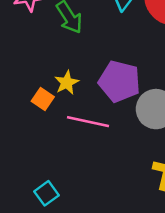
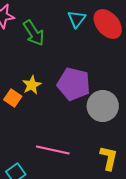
pink line: (88, 122) -> (53, 150), moved

